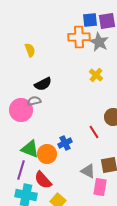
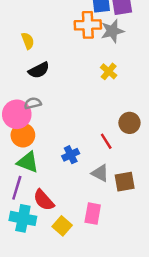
gray star: (99, 42) -> (112, 31), turned 30
black semicircle: (43, 84) -> (39, 70), moved
orange circle: (47, 154) -> (23, 135), moved
gray triangle: (88, 171) -> (100, 173), moved
pink rectangle: (100, 187) -> (93, 214), moved

